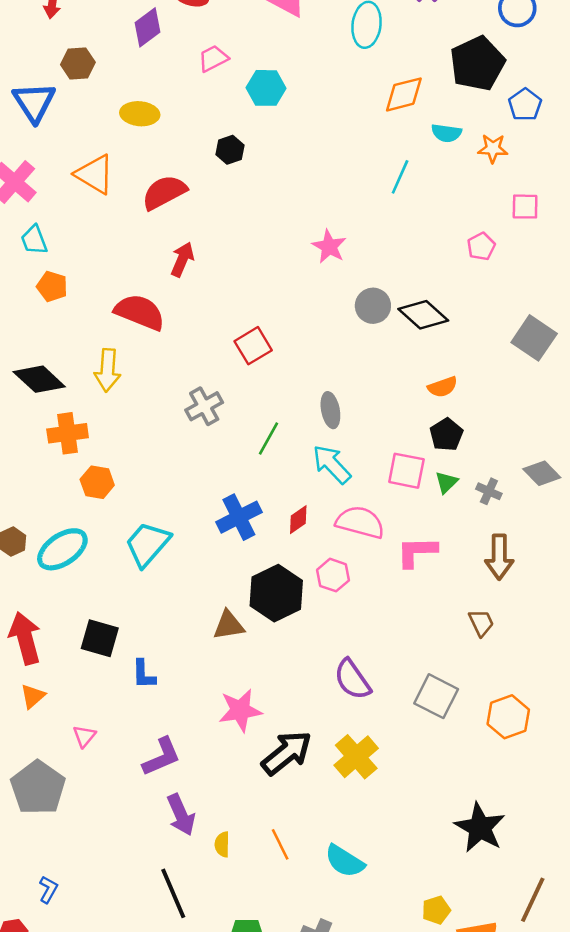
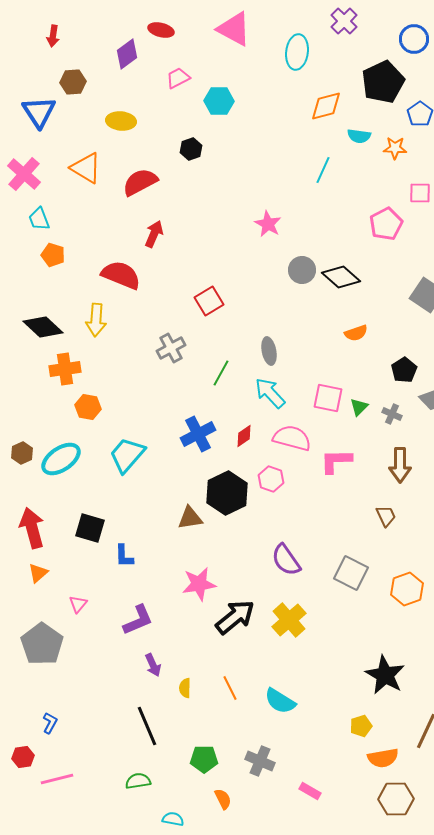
pink pentagon: (481, 246) -> (386, 224), size x1.5
black pentagon: (446, 435) -> (404, 370), moved
purple arrow: (181, 815) -> (153, 665), size x0.7
yellow pentagon: (436, 910) -> (361, 726), moved

